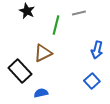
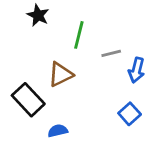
gray line: (79, 13) -> (111, 53), moved

